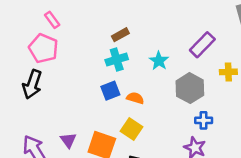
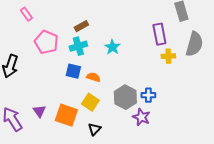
purple rectangle: (202, 45) -> (159, 34), moved, turned -55
pink pentagon: (43, 48) -> (46, 42), moved
gray hexagon: (190, 88) -> (125, 97), moved
blue square: (110, 91) -> (73, 71), turned 35

